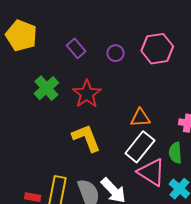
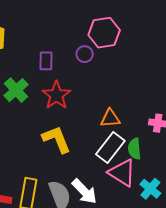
purple rectangle: (76, 48) -> (46, 61), moved, turned 42
pink hexagon: (157, 49) -> (104, 33), moved
green semicircle: (175, 153) -> (134, 149), moved

